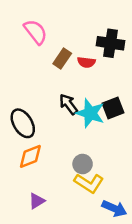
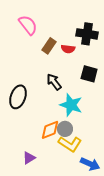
black square: (113, 108) -> (89, 74), moved, turned 36
cyan star: (90, 113) -> (71, 105), moved
black ellipse: (23, 123) -> (18, 97), turned 50
orange diamond: (30, 156) -> (50, 130), moved

